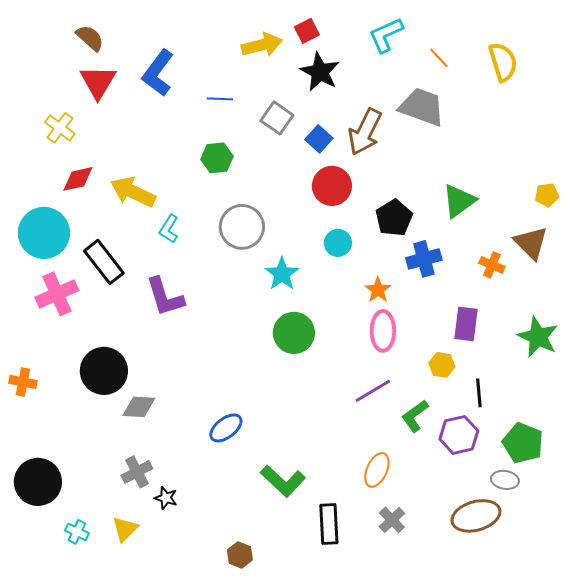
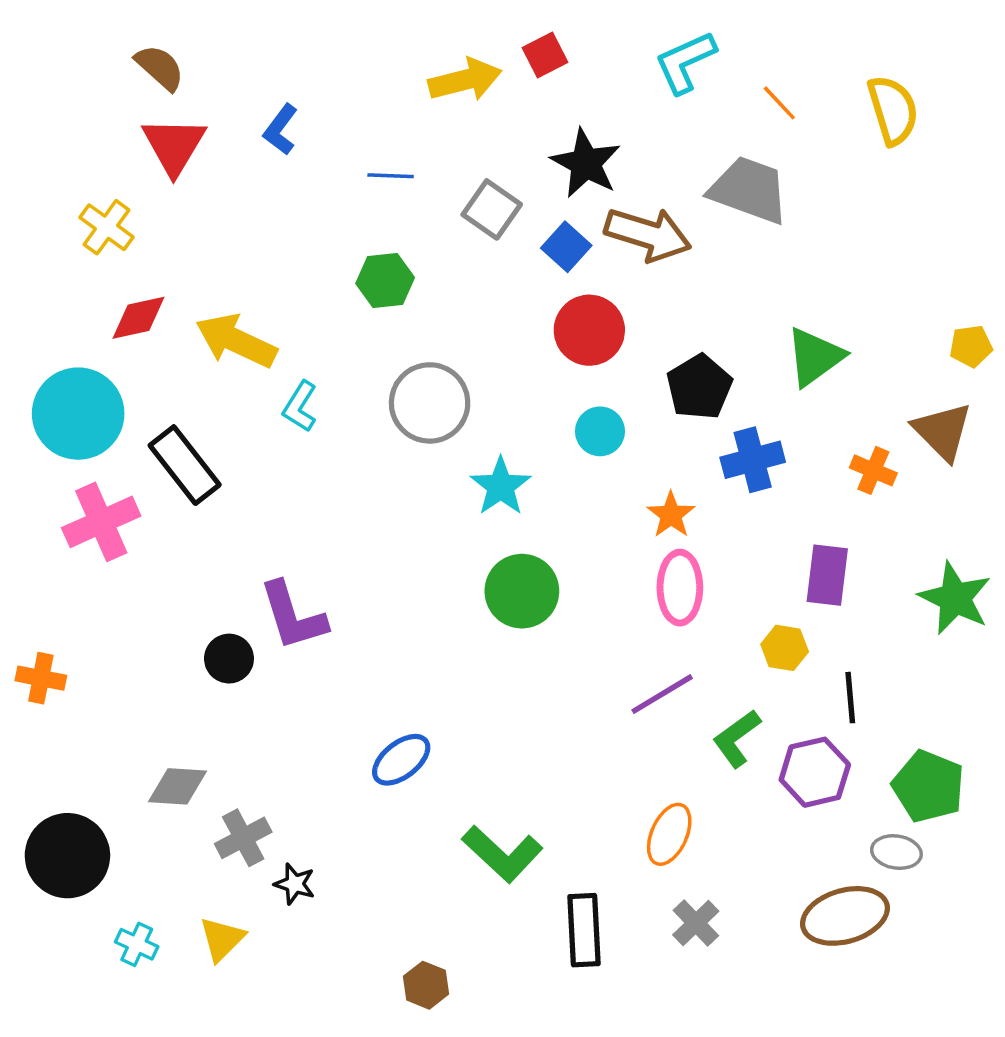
black star: (320, 72) -> (586, 163), moved
blue L-shape: (158, 73) -> (280, 130), size x0.6
brown arrow: (365, 132) -> (648, 234), turned -99
purple L-shape: (165, 297) -> (293, 616), moved
black circle: (104, 371) -> (229, 659), moved, size x0.6
gray diamond: (139, 407) -> (178, 786), moved

